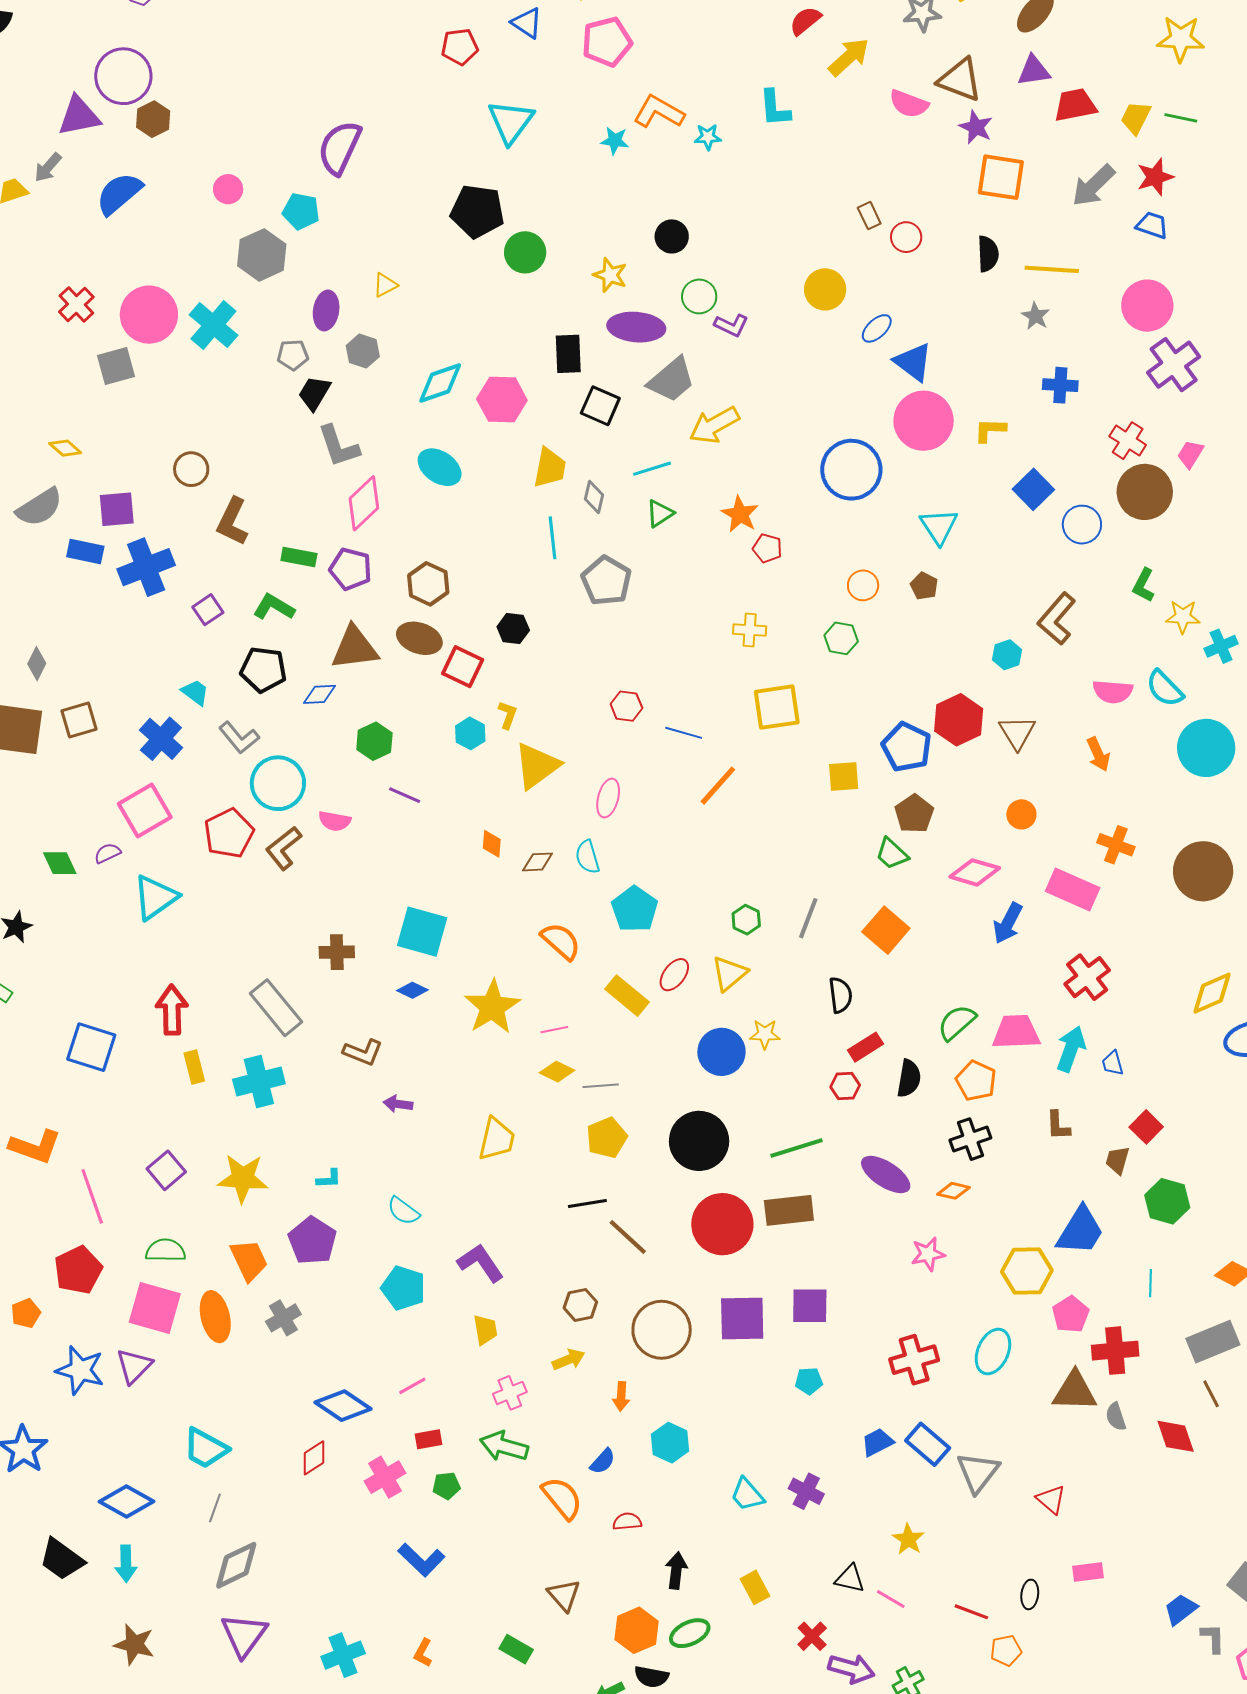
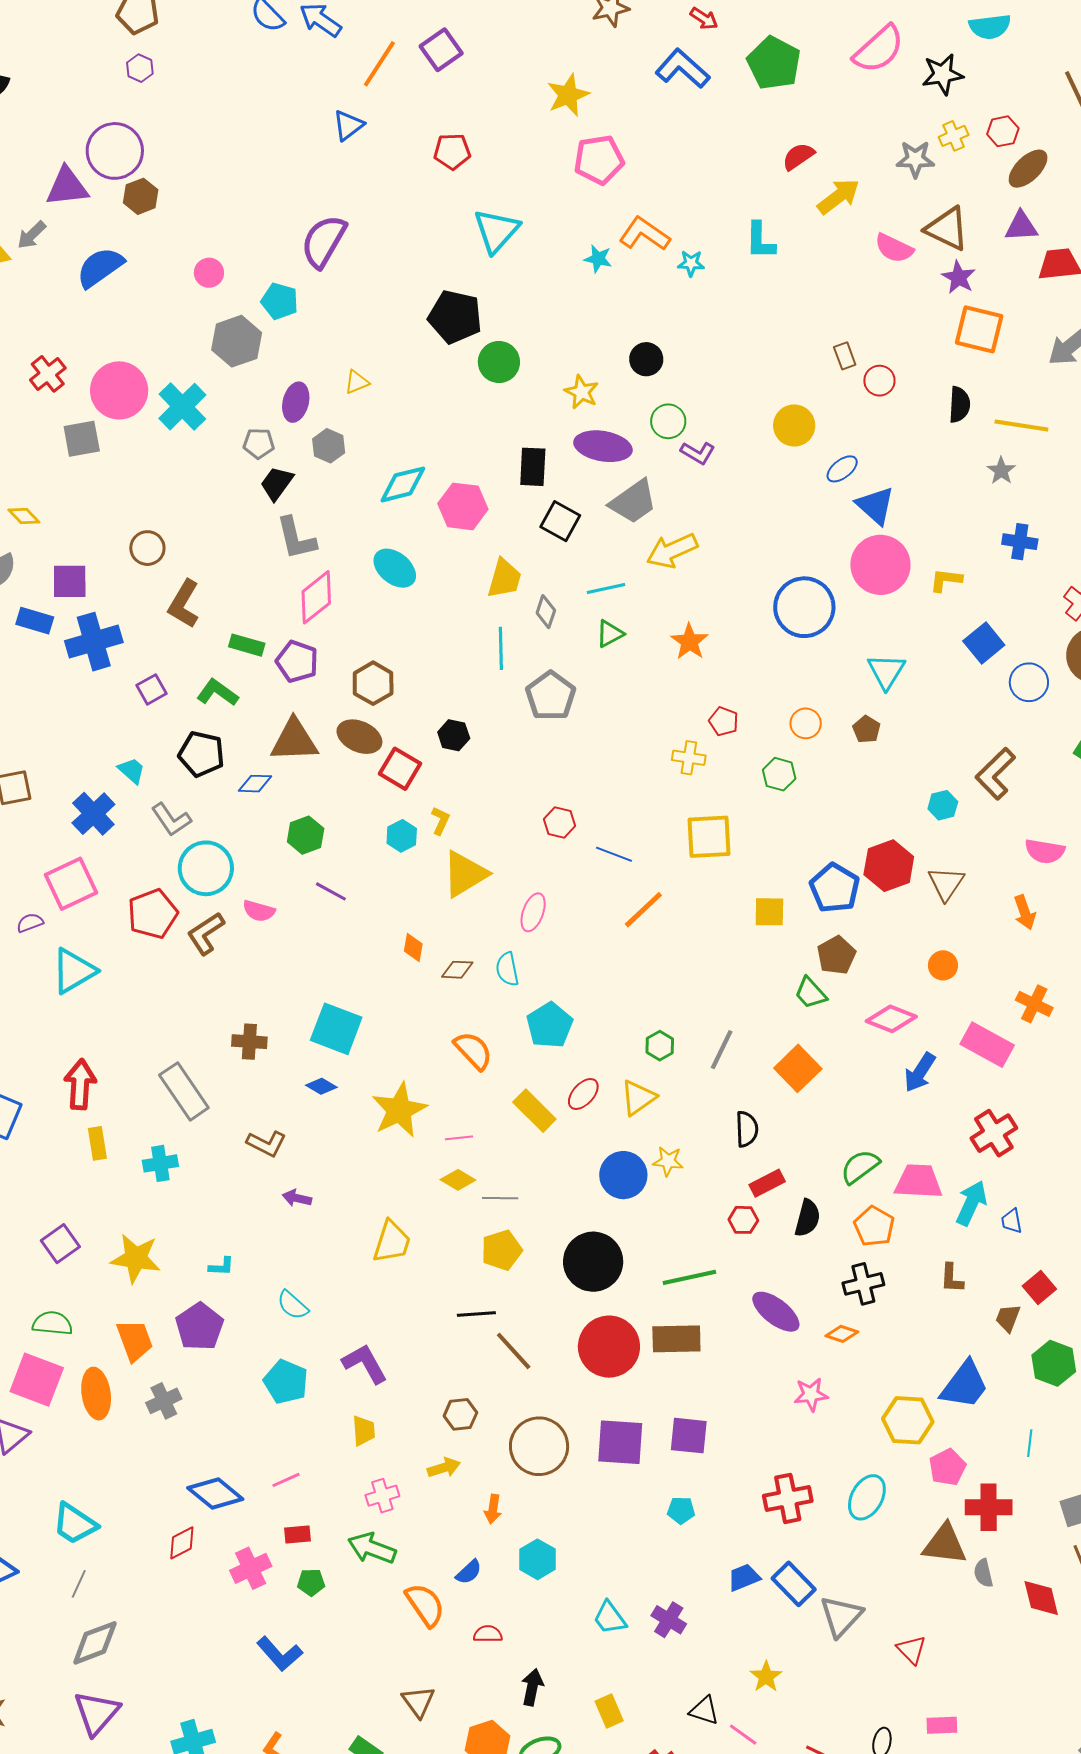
blue triangle: (527, 23) -> (348, 125), moved, turned 44
red pentagon: (767, 548) -> (724, 721), moved
cyan cross: (259, 1081) -> (160, 1163), size x0.7

